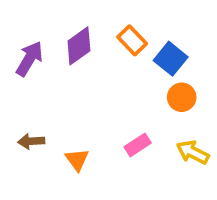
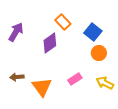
orange rectangle: (132, 40) -> (63, 22), moved
purple diamond: (79, 46) -> (50, 43), moved
orange triangle: (77, 160) -> (42, 87), size x1.5

